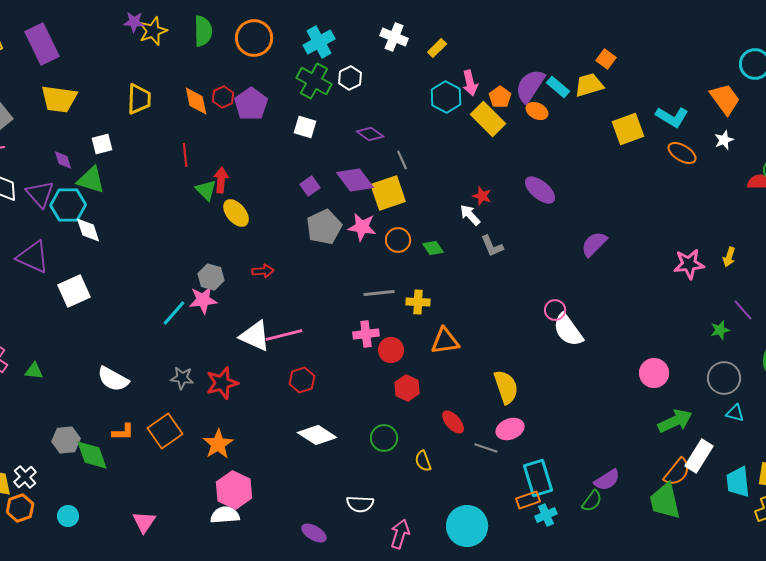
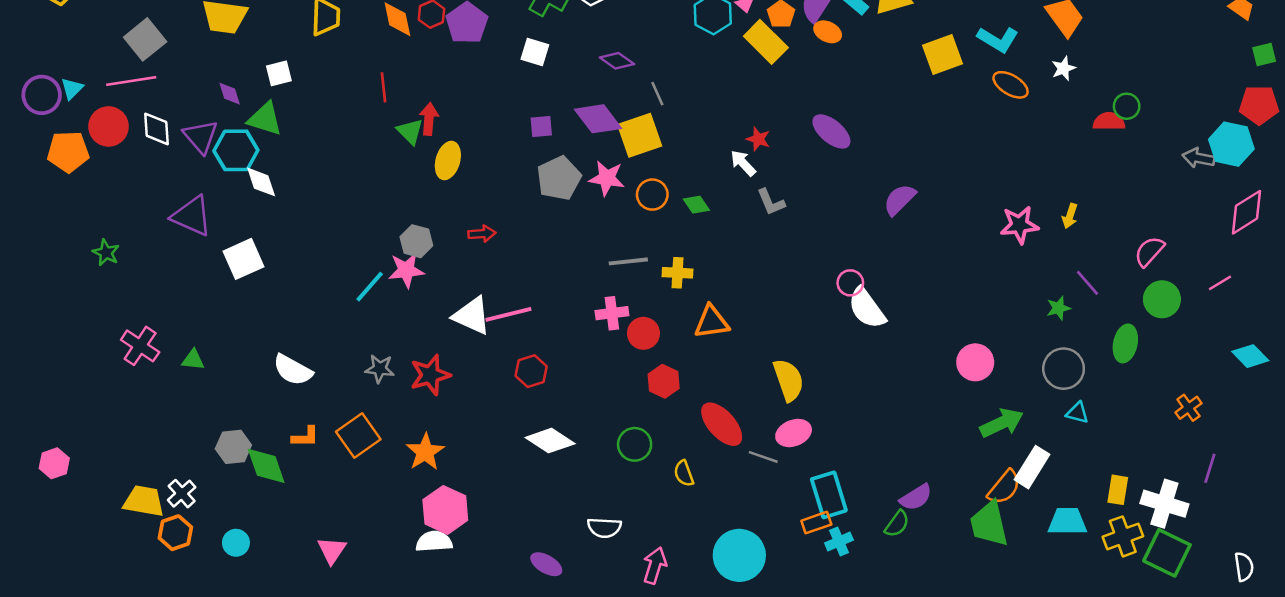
purple square: (310, 186) -> (541, 126), turned 30
yellow ellipse: (236, 213) -> (448, 160), turned 56
red ellipse: (453, 422) -> (722, 424), size x1.5
cyan trapezoid: (738, 482) -> (1067, 521), moved, turned 96

